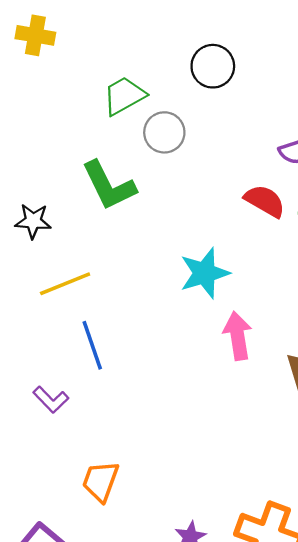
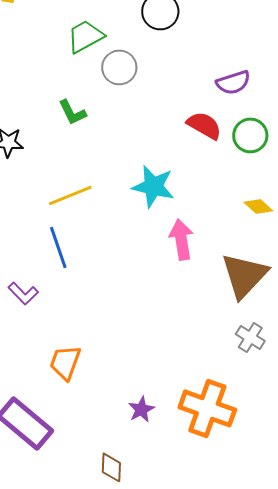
green L-shape: (109, 186) -> (72, 112), size x0.6
cyan star: (205, 273) -> (153, 186), turned 30
yellow line: (65, 284) -> (70, 195), moved

